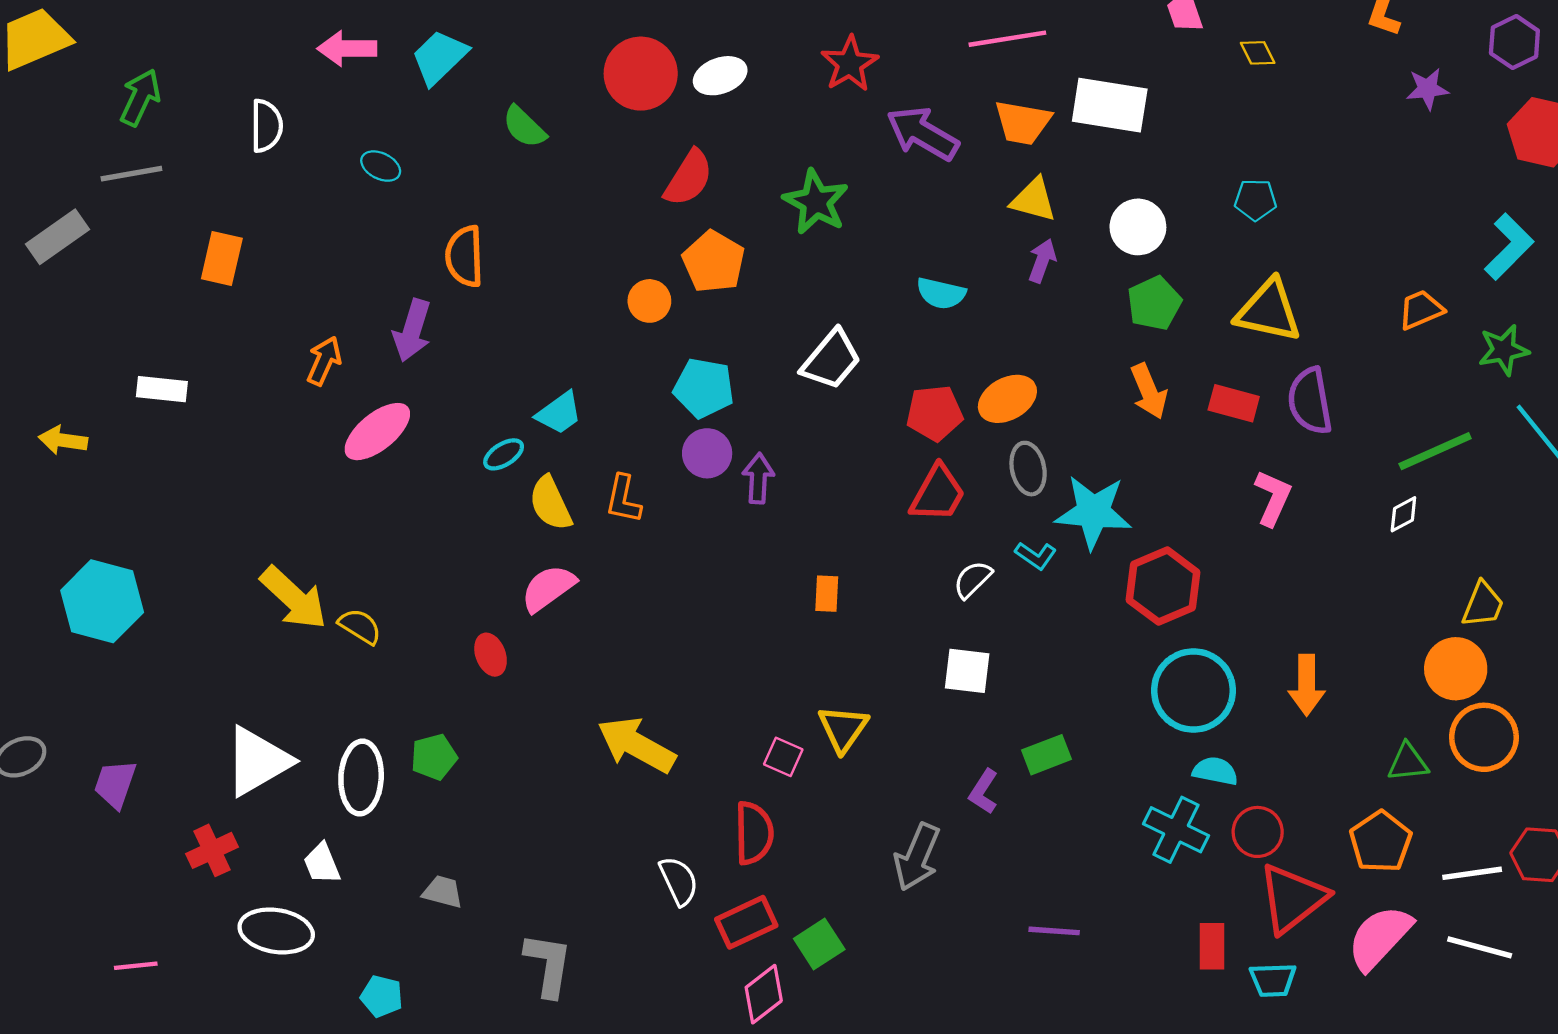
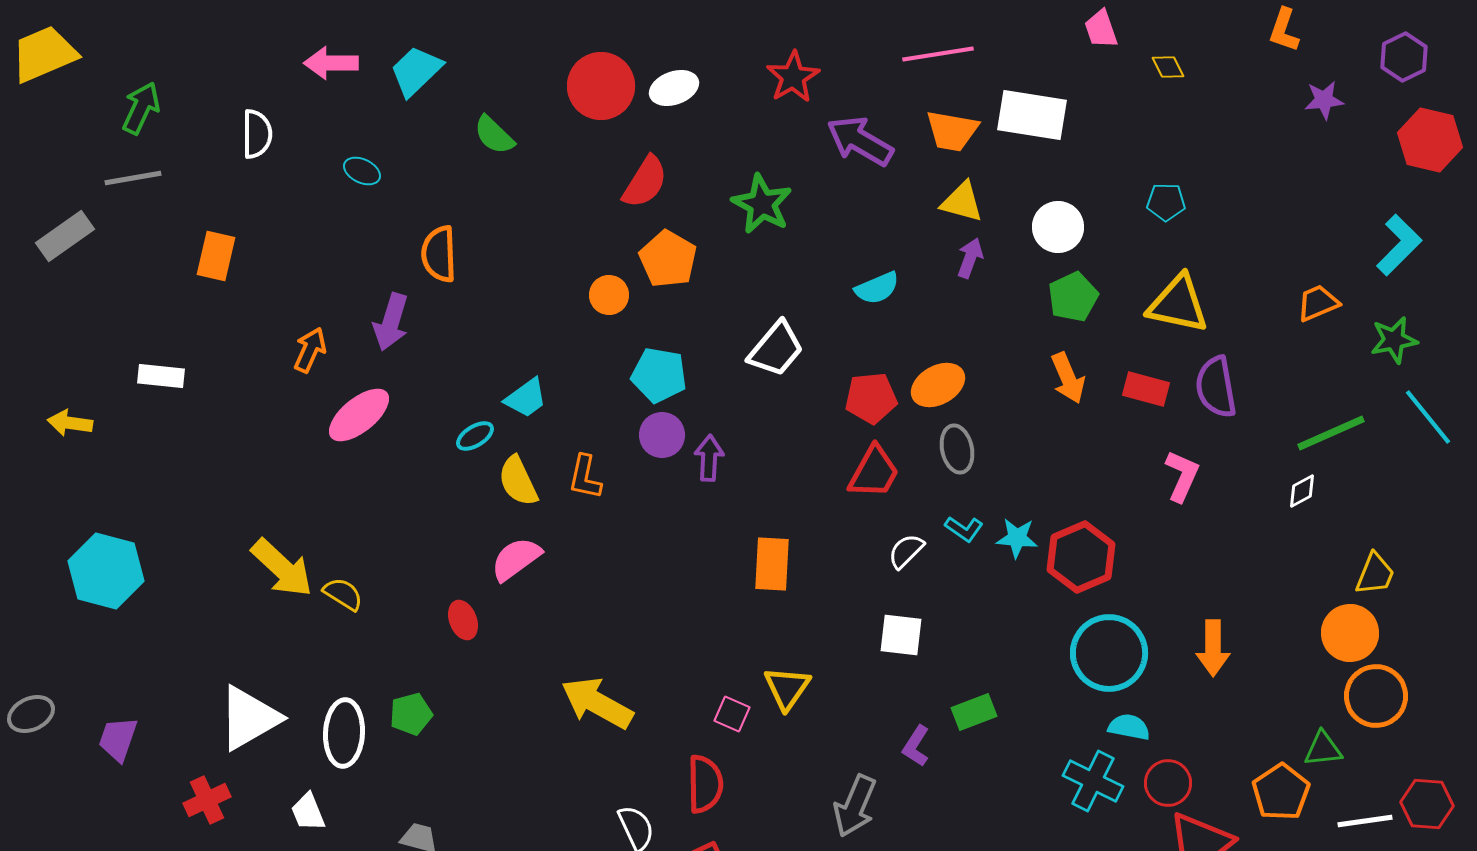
cyan semicircle: (941, 293) -> (877, 288), turned -36
cyan star: (1093, 512) -> (1017, 538), moved, size x0.6
orange rectangle: (827, 594) -> (772, 564), size x1.6
green triangle: (1408, 762) -> (1323, 749), moved

